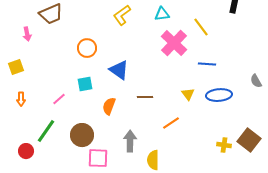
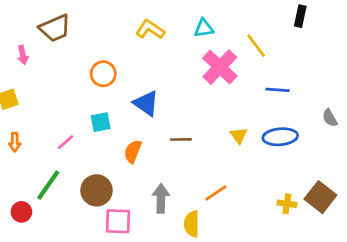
yellow L-shape: (122, 15) -> (150, 30), turned 70
blue line: (207, 64) -> (278, 90), moved
orange line: (171, 123) -> (216, 193), moved

